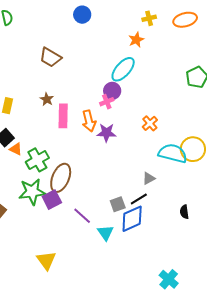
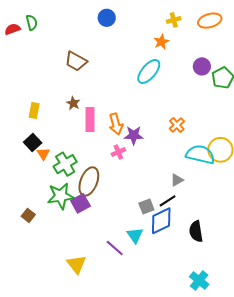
purple circle: (112, 91) -> (202, 66), moved
pink cross: (107, 102) -> (118, 152), moved
orange triangle: (16, 149) -> (43, 154), turned 32
black semicircle: (184, 212) -> (196, 231), moved, size x1.5
purple line: (82, 216) -> (115, 248), moved

